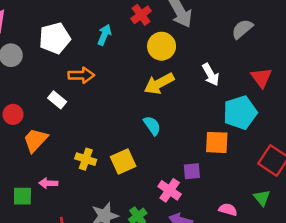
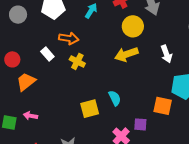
cyan semicircle: (152, 126) -> (115, 98), moved
yellow cross: (86, 159) -> (77, 61), moved

